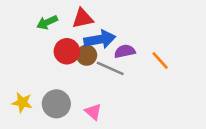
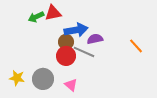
red triangle: (83, 18) -> (53, 13), moved
red circle: (67, 51) -> (66, 56), moved
orange line: (160, 60) -> (136, 46), moved

